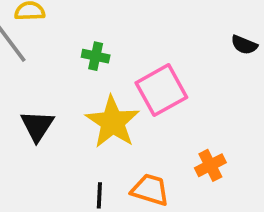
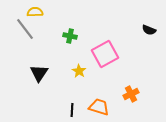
yellow star: (112, 122) -> (79, 71), size x0.5

